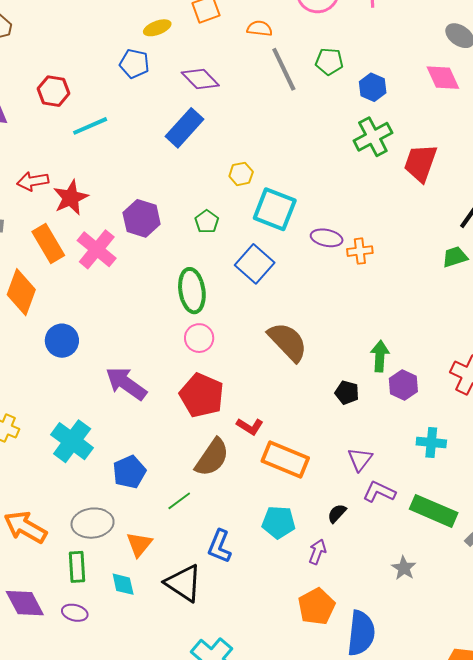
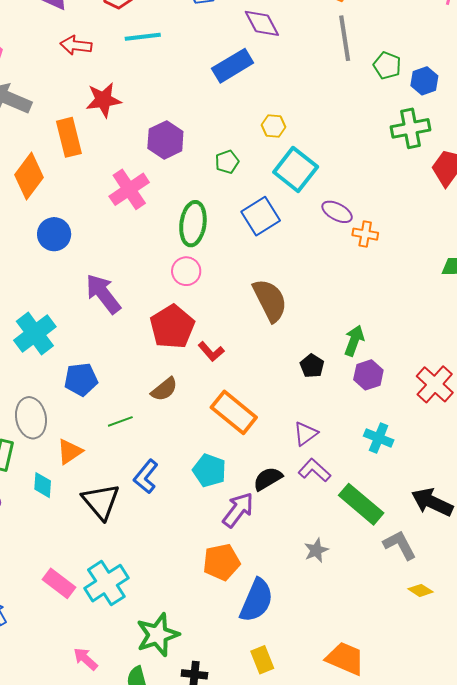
green pentagon: (329, 61) -> (387, 65), moved
red arrow: (33, 181) -> (76, 45), moved
pink cross: (97, 249) -> (129, 189), moved
red L-shape: (250, 426) -> (211, 352), moved
brown semicircle: (212, 457) -> (164, 389), size x0.7
black semicircle: (337, 513) -> (268, 479), size x1.4
gray ellipse: (93, 523) -> (31, 418), turned 69
purple arrow: (317, 552) -> (238, 510), size x1.5

